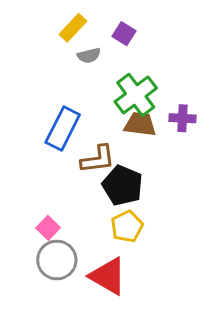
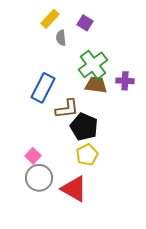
gray semicircle: (89, 56) -> (61, 38), turned 98

